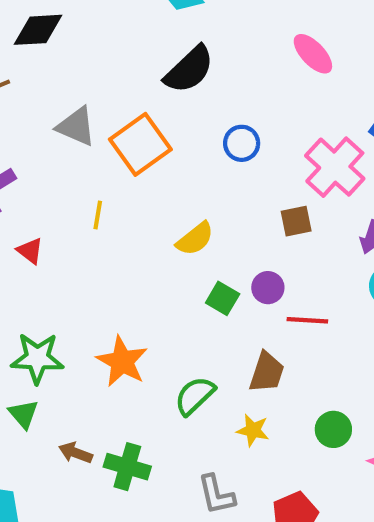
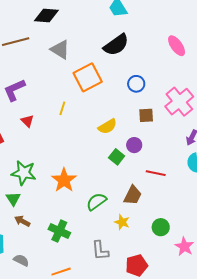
gray triangle: (76, 126) -> (60, 50), moved
brown square: (296, 221) -> (146, 115), moved
purple circle: (268, 288) -> (134, 145), moved
brown arrow: (75, 453) -> (22, 221), moved

